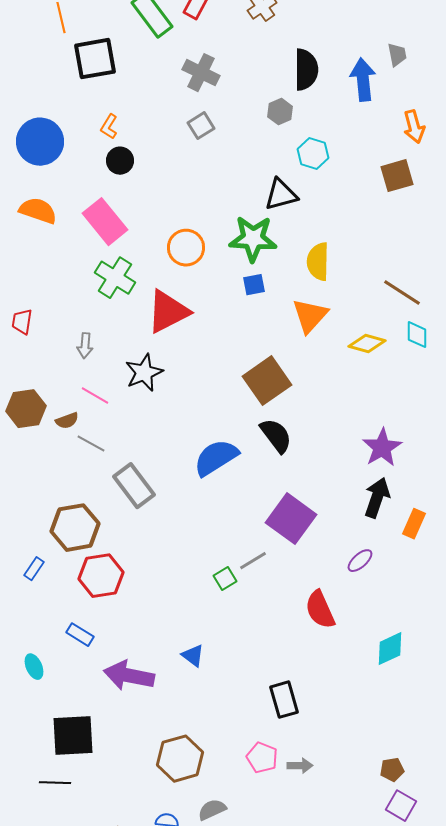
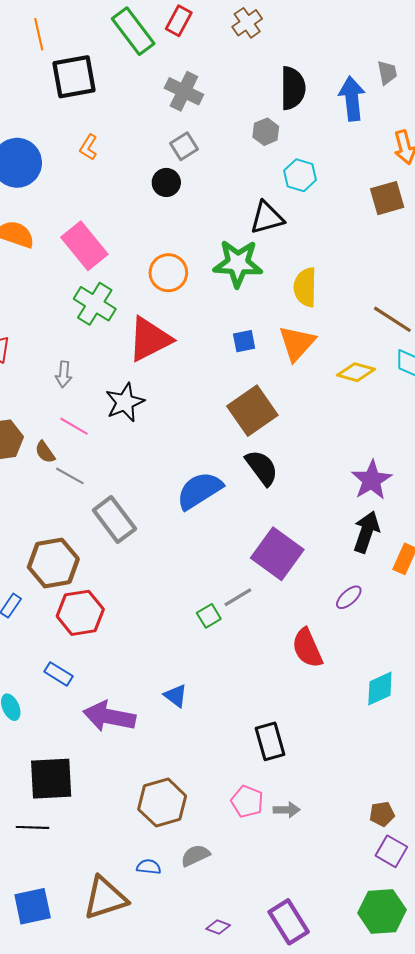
black circle: (120, 161) -> (166, 182), moved
blue square: (254, 285) -> (244, 341), moved
brown semicircle: (67, 421) -> (45, 452), turned 75

